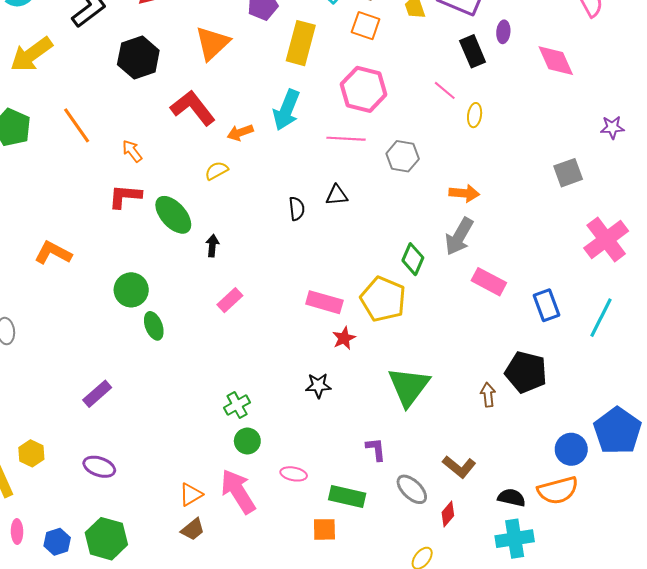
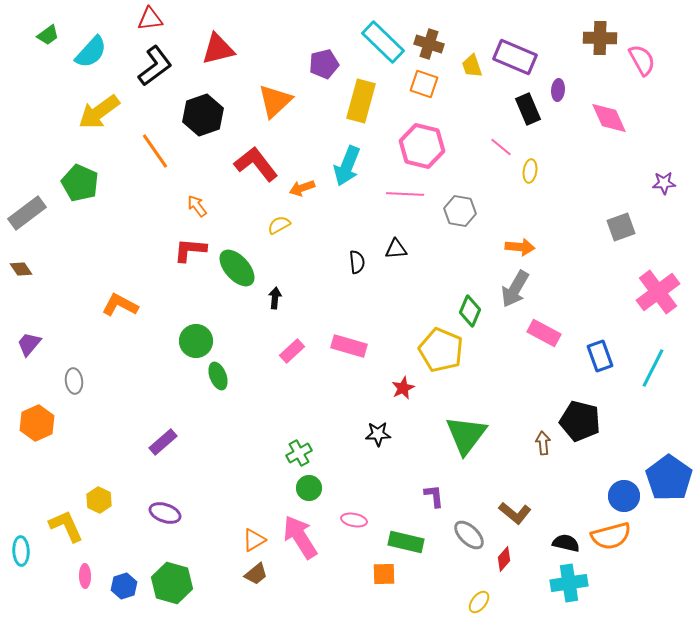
orange line: (77, 125) -> (155, 151), moved
pink rectangle: (324, 302) -> (349, 346), moved

